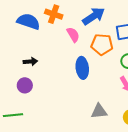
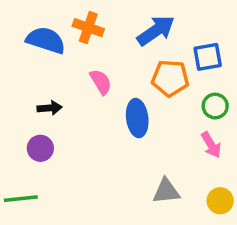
pink semicircle: (73, 35) -> (101, 82), moved

